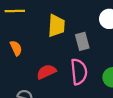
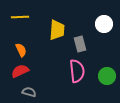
red semicircle: (46, 72) -> (20, 71), moved

